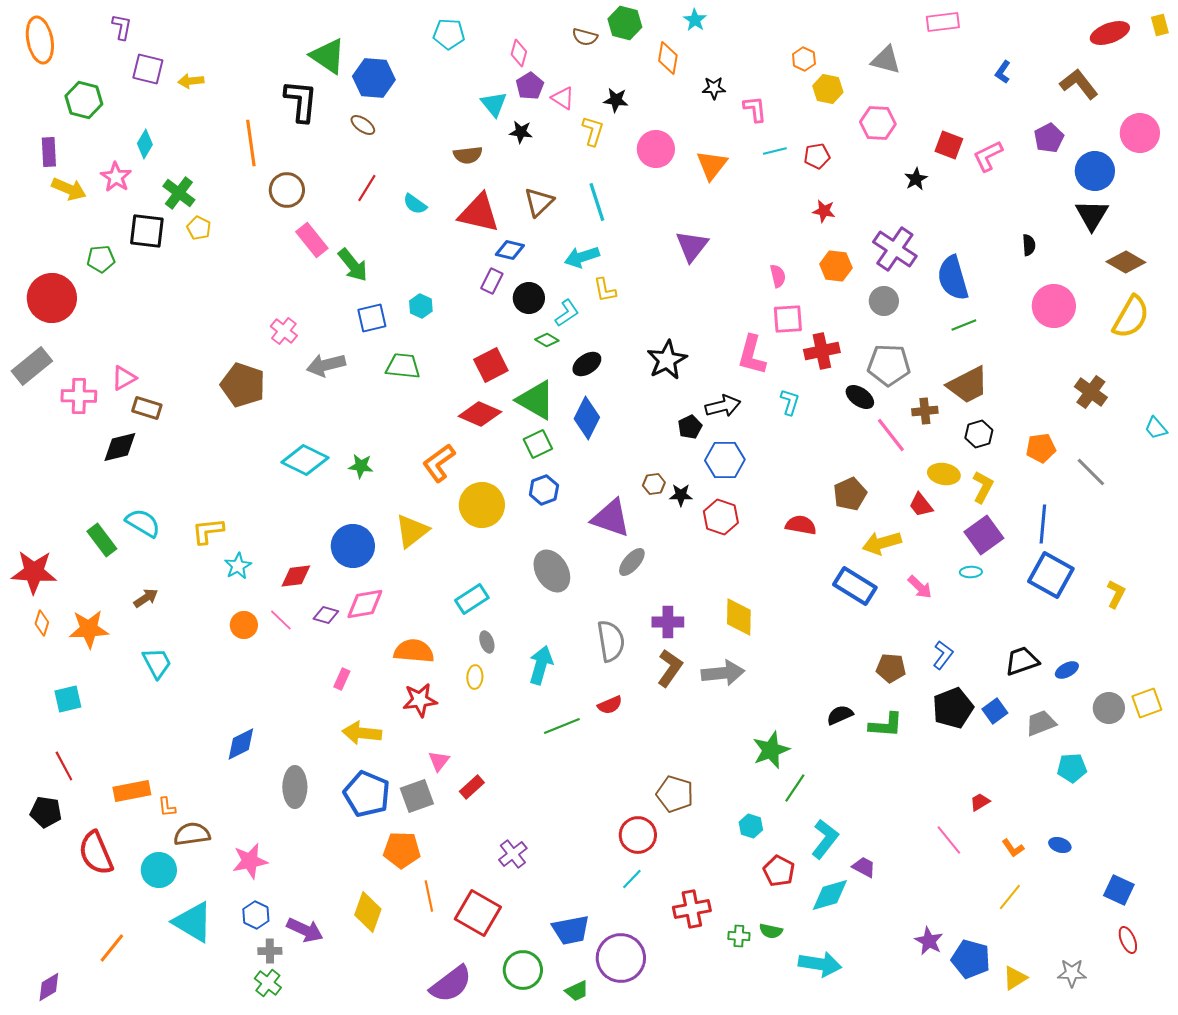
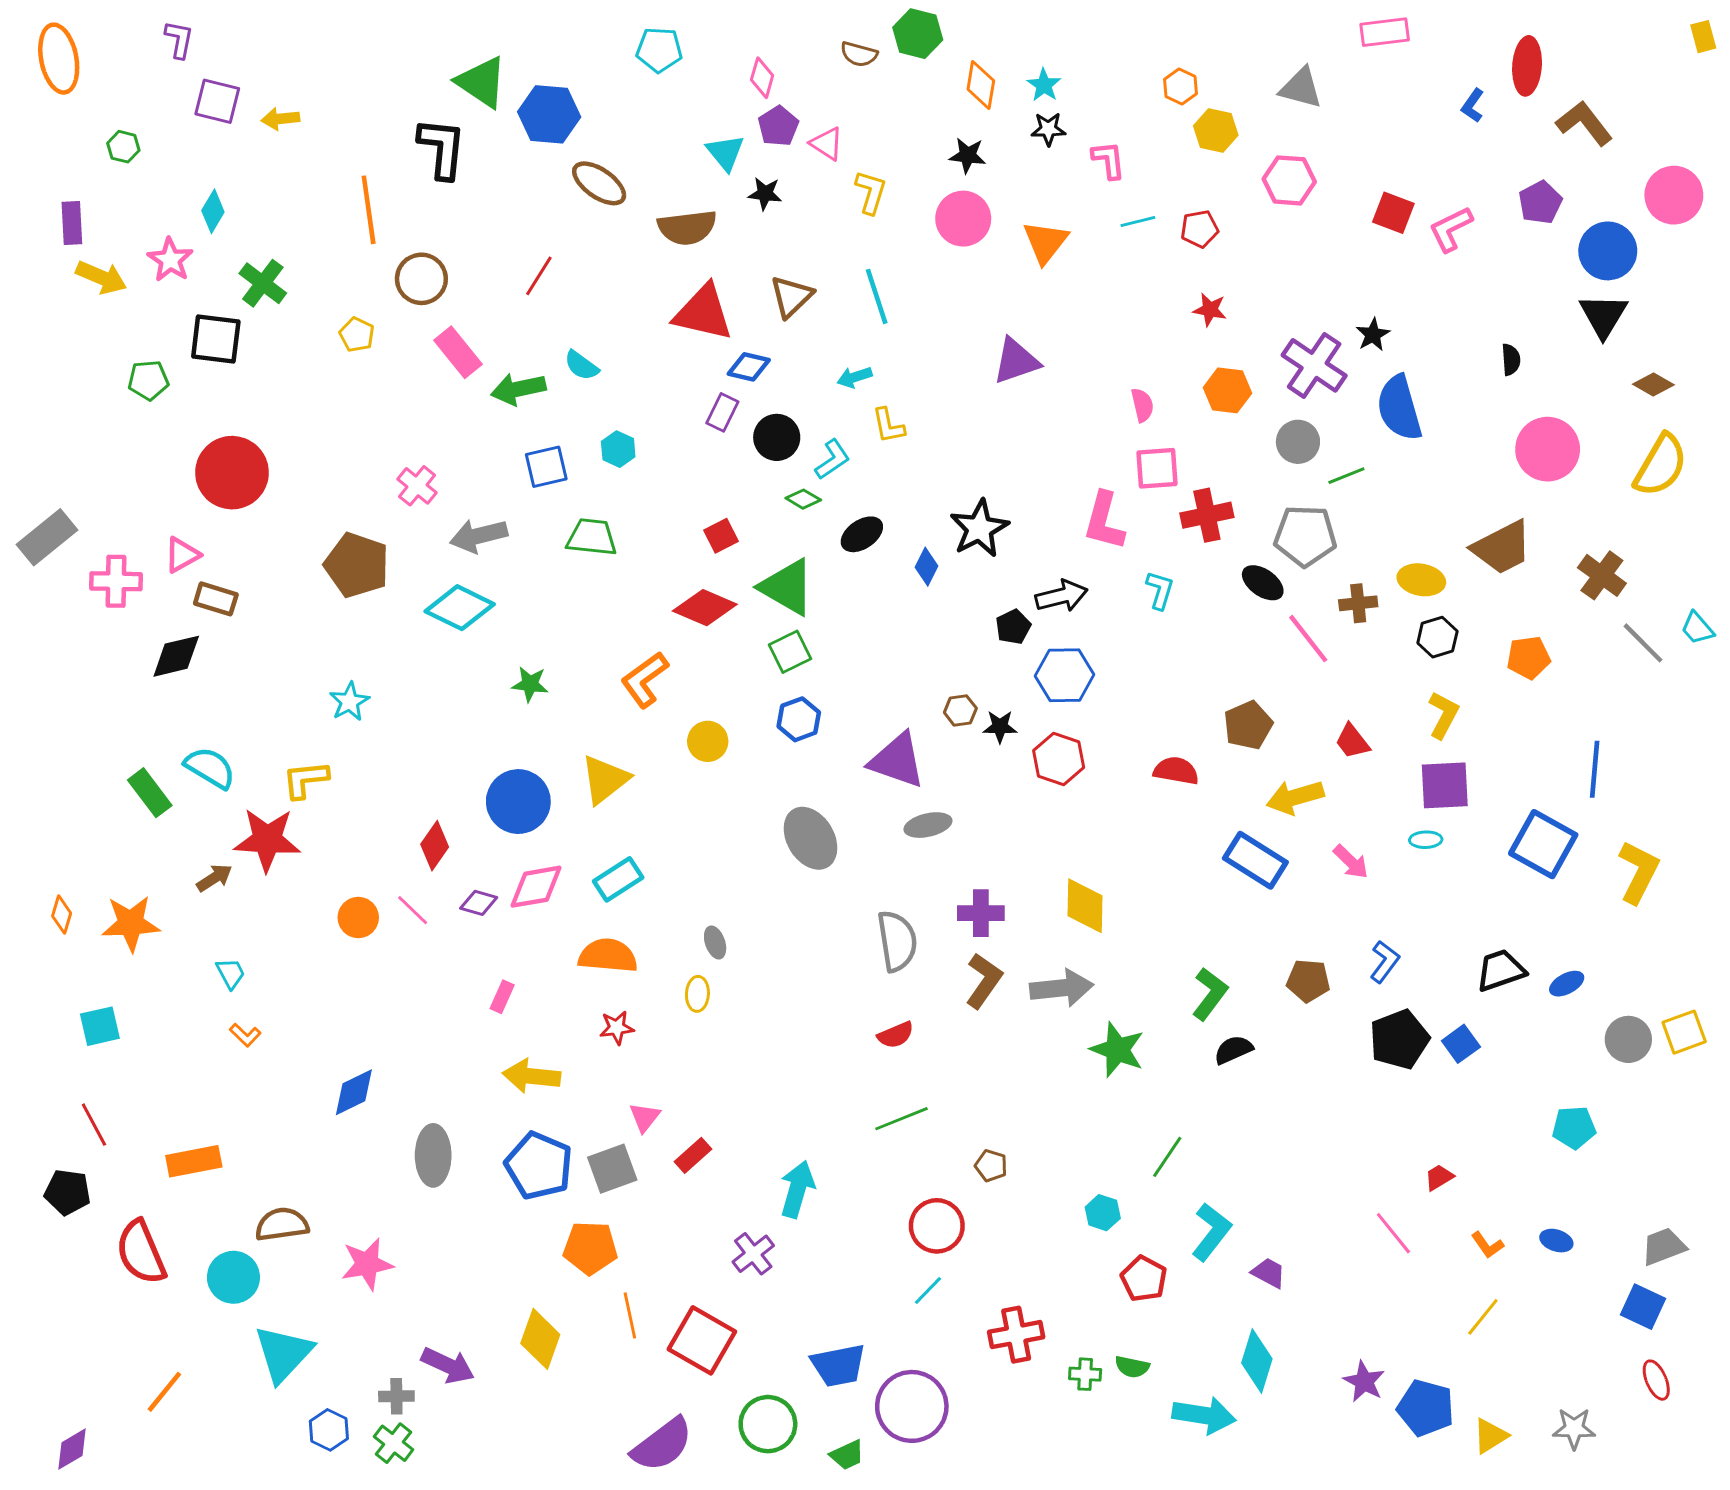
cyan star: (695, 20) -> (1044, 85), moved
red ellipse: (1110, 33) -> (1527, 66), moved, turned -66
green hexagon: (84, 100) -> (123, 147), size x0.6
black star: (616, 100) -> (968, 155), moved
brown ellipse: (363, 125) -> (599, 183), moved, size x1.5
brown semicircle: (468, 155) -> (687, 227), size x1.4
black star: (916, 179) -> (1373, 335), moved
cyan semicircle: (415, 204) -> (581, 365), moved
yellow pentagon: (199, 228) -> (357, 335), moved
purple triangle: (692, 246) -> (1016, 361), turned 33
cyan arrow: (582, 257) -> (855, 377), size x0.7
brown diamond: (1126, 262) -> (1653, 385), size x0.7
green arrow: (353, 265) -> (518, 389), turned 117
red circle: (52, 298) -> (232, 473), moved
green line: (964, 325) -> (1346, 476), moved
red square: (491, 365) -> (721, 536), size x0.7
brown trapezoid: (968, 385) -> (1502, 548), moved
blue diamond: (587, 418) -> (926, 567), moved, size x0.6
cyan diamond: (305, 460) -> (460, 608), moved
gray line: (1091, 472) -> (1643, 643), moved
yellow ellipse: (944, 474) -> (1421, 580), moved
yellow circle: (482, 505) -> (708, 741), size x0.6
blue line: (1043, 524) -> (1595, 769), moved
purple square: (984, 535) -> (1445, 785), turned 33
gray ellipse: (632, 562) -> (928, 825), turned 36
cyan star: (238, 566) -> (349, 702), moved
red star: (34, 572) -> (267, 840), moved
red diamond: (296, 576) -> (435, 846), turned -48
yellow L-shape: (1116, 594) -> (1639, 872), size x1.5
cyan rectangle: (472, 599) -> (618, 879), moved
cyan trapezoid: (157, 663) -> (231, 973), size x0.7
cyan arrow: (541, 665) -> (797, 1189), moved
red star: (420, 700) -> (617, 1028), size x0.7
gray trapezoid: (1041, 723) -> (1664, 1246), moved
green L-shape: (886, 725) -> (1210, 994), moved, turned -57
green line: (562, 726) -> (902, 1119), moved
green star: (771, 750) -> (1117, 1050), moved, turned -30
brown pentagon: (675, 794) -> (991, 1166), size x0.6
orange L-shape: (167, 807) -> (245, 1035), moved, turned -40
cyan diamond: (830, 895) -> (1257, 1361), moved, turned -57
blue hexagon: (256, 915) -> (329, 1430), moved
cyan triangle: (193, 922) -> (283, 1354), turned 42

